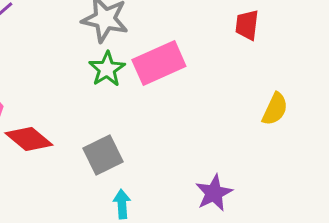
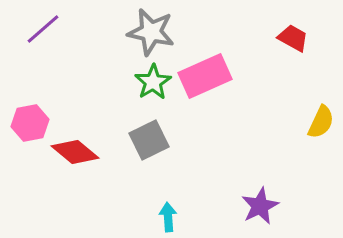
red trapezoid: (247, 25) -> (293, 38), turned 112
gray square: (103, 155) -> (149, 140), moved

